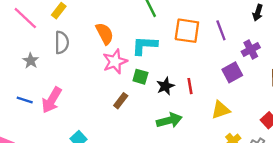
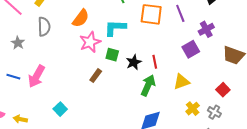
orange semicircle: (105, 34) -> (81, 18), turned 66
green arrow: (169, 120) -> (148, 85), moved, turned -50

